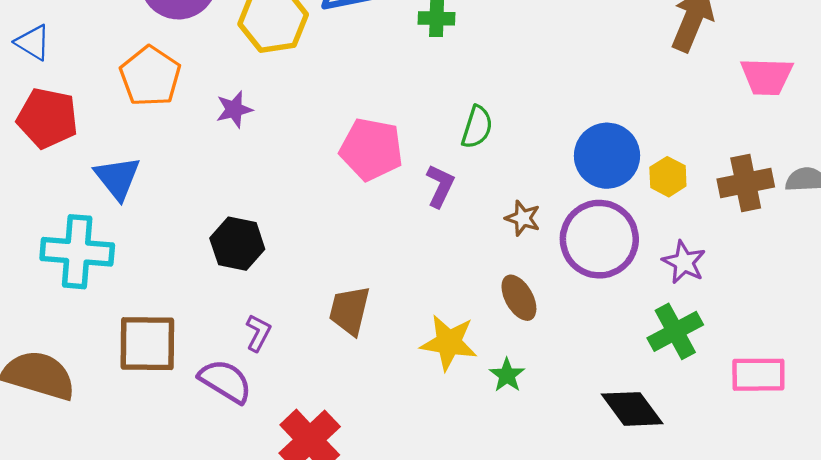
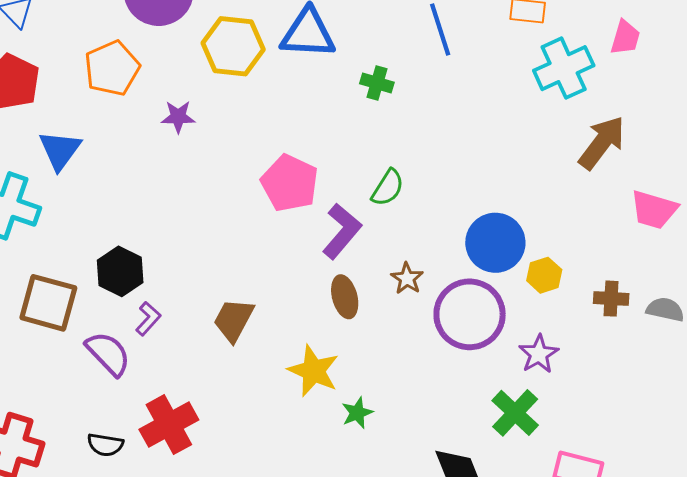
brown cross: (746, 183) -> (611, 299), size x0.7
purple L-shape: (440, 186) -> (342, 231), size x1.4
black hexagon: (237, 244) -> (120, 271), moved
brown ellipse: (519, 298) -> (345, 297), moved
green cross: (675, 331) -> (515, 413), turned -33

